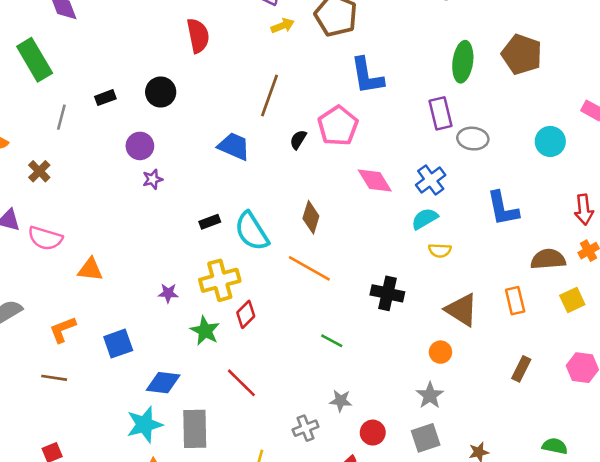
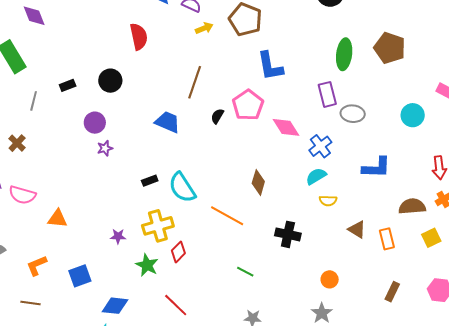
pink diamond: (375, 180) -> (286, 127), moved
blue L-shape: (503, 208) -> (376, 168), turned -76
brown diamond: (311, 217) -> (258, 182), moved
brown triangle: (462, 310) -> (357, 229), moved, size x0.7

